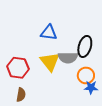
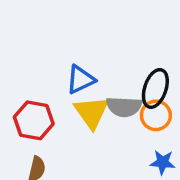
blue triangle: (49, 33) -> (80, 80), moved, turned -36
orange circle: (86, 75) -> (156, 115), moved

